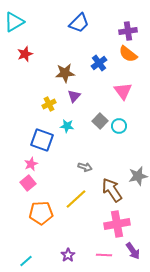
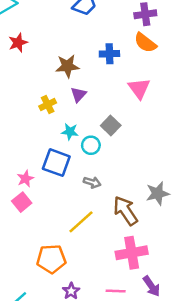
blue cross: (99, 63) -> (109, 54), turned 35
cyan circle: (119, 126) -> (91, 145), moved
blue square: (42, 140) -> (56, 163), moved
orange pentagon: (41, 213) -> (51, 259), moved

